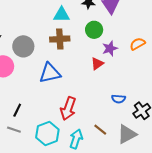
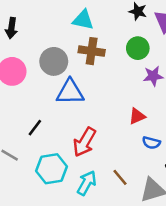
cyan triangle: (62, 15) -> (83, 20), moved
gray circle: (23, 46) -> (54, 61), moved
red triangle: (97, 64) -> (137, 116), moved
black line: (17, 110) -> (35, 128), moved

